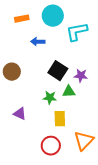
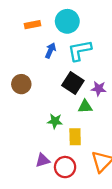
cyan L-shape: (77, 32) -> (80, 50), moved
blue arrow: (38, 42) -> (50, 50), turned 112
green star: (50, 98) -> (55, 121), moved
purple triangle: (20, 114) -> (43, 160), moved, turned -40

